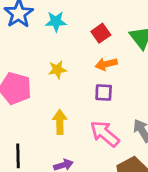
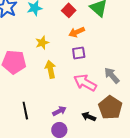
yellow arrow: (60, 122) -> (50, 69), moved

